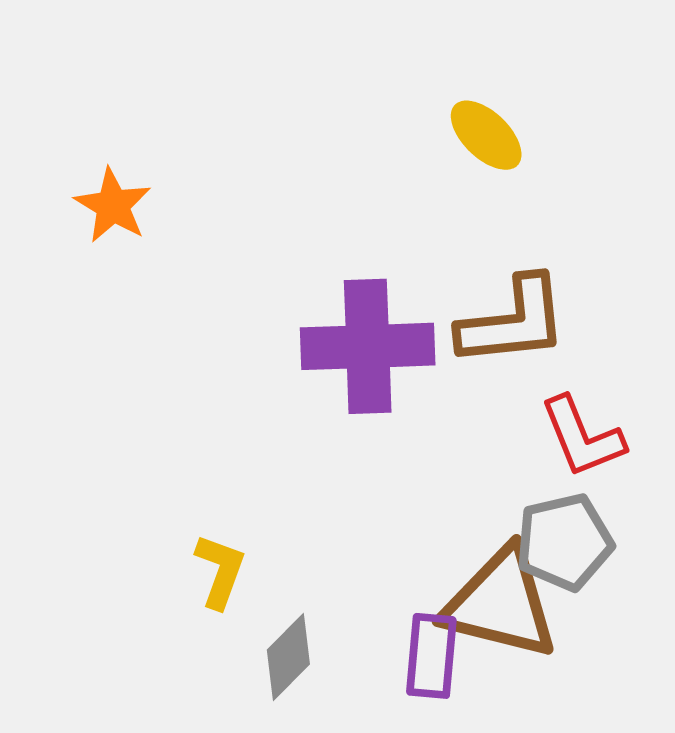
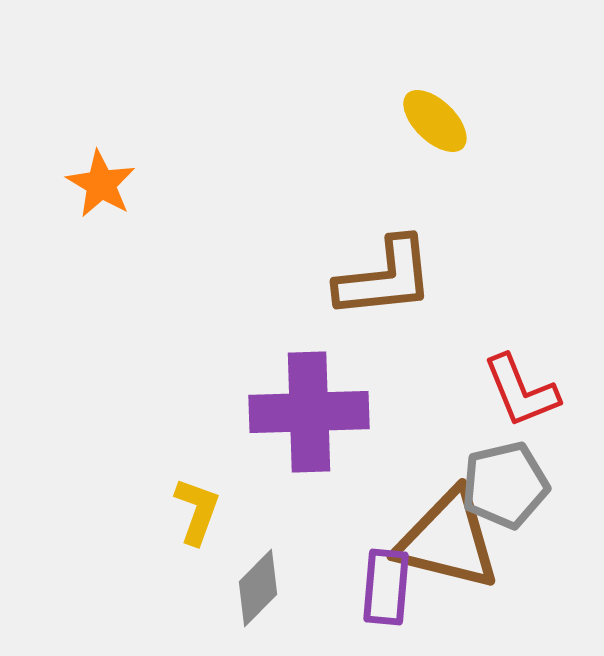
brown L-shape: (513, 322) -> (385, 278), moved
purple cross: (368, 346) -> (309, 412), moved

